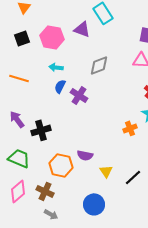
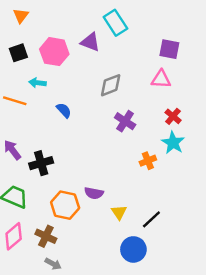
cyan arrow: (56, 67) -> (37, 83), moved
blue semicircle: (60, 86) -> (64, 110), turned 112
purple cross: (79, 95) -> (125, 121), moved
blue circle: (94, 204) -> (133, 249), moved

